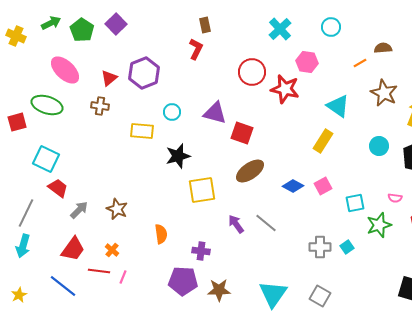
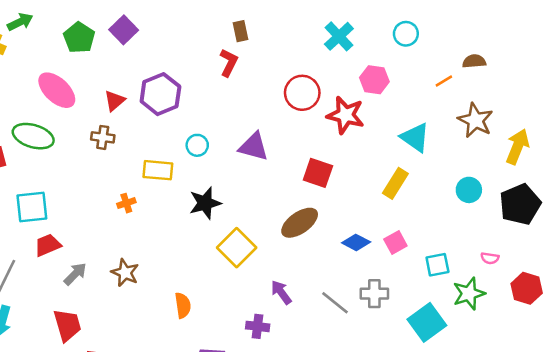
green arrow: (51, 23) -> (20, 22), moved
red square: (242, 133) -> (318, 173), moved
cyan square: (46, 159) -> (32, 207), turned -32
red trapezoid: (58, 188) -> (48, 245), turned -60
yellow square: (202, 190) -> (237, 248), turned -36
gray line: (266, 223) -> (335, 303), moved
gray cross: (320, 247) -> (374, 294), moved
cyan square: (347, 247) -> (427, 322), size x2.0
red trapezoid: (73, 249) -> (67, 325), turned -52
orange cross: (112, 250) -> (126, 203), moved, turned 32
purple cross: (201, 251) -> (258, 326), moved

